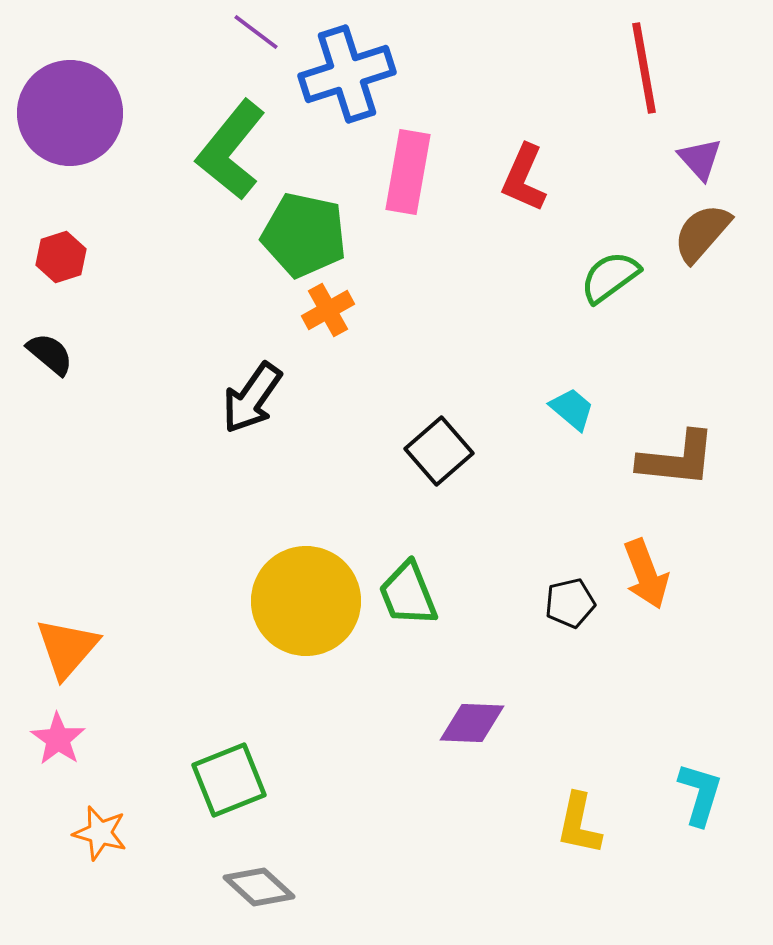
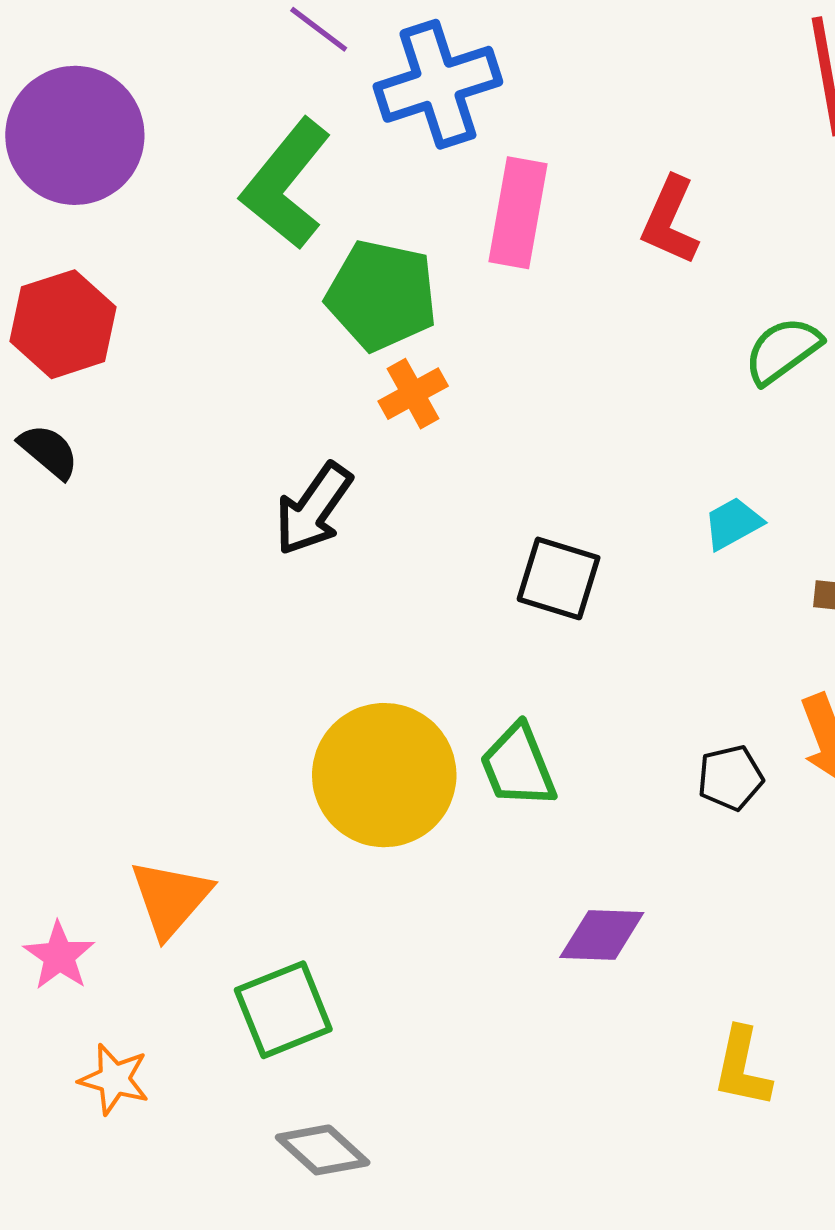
red hexagon: (61, 257) -> (63, 324), size x1.6
cyan trapezoid: (572, 409) -> (733, 523), turned -69
black square: (439, 451) -> (559, 578), turned -32
orange triangle: (67, 648) -> (171, 898), moved

